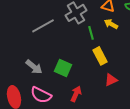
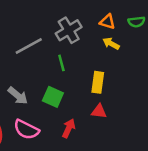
green line: (91, 33) -> (61, 63), moved
yellow rectangle: (100, 56) -> (98, 82), turned 36
red triangle: (111, 80) -> (99, 111), moved, turned 32

